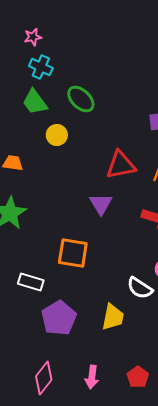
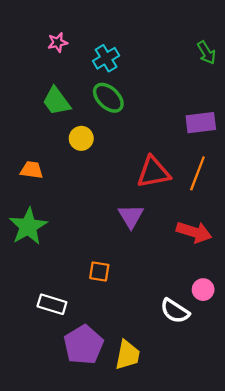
pink star: (33, 37) -> (58, 42), moved
cyan cross: (41, 67) -> (106, 58), moved, turned 35
orange square: (73, 253) -> (99, 271), size x0.6
yellow trapezoid: (113, 317) -> (127, 355), moved

